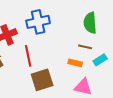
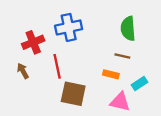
cyan rectangle: (100, 60) -> (139, 83), moved
brown square: (42, 80) -> (73, 94), turned 30

